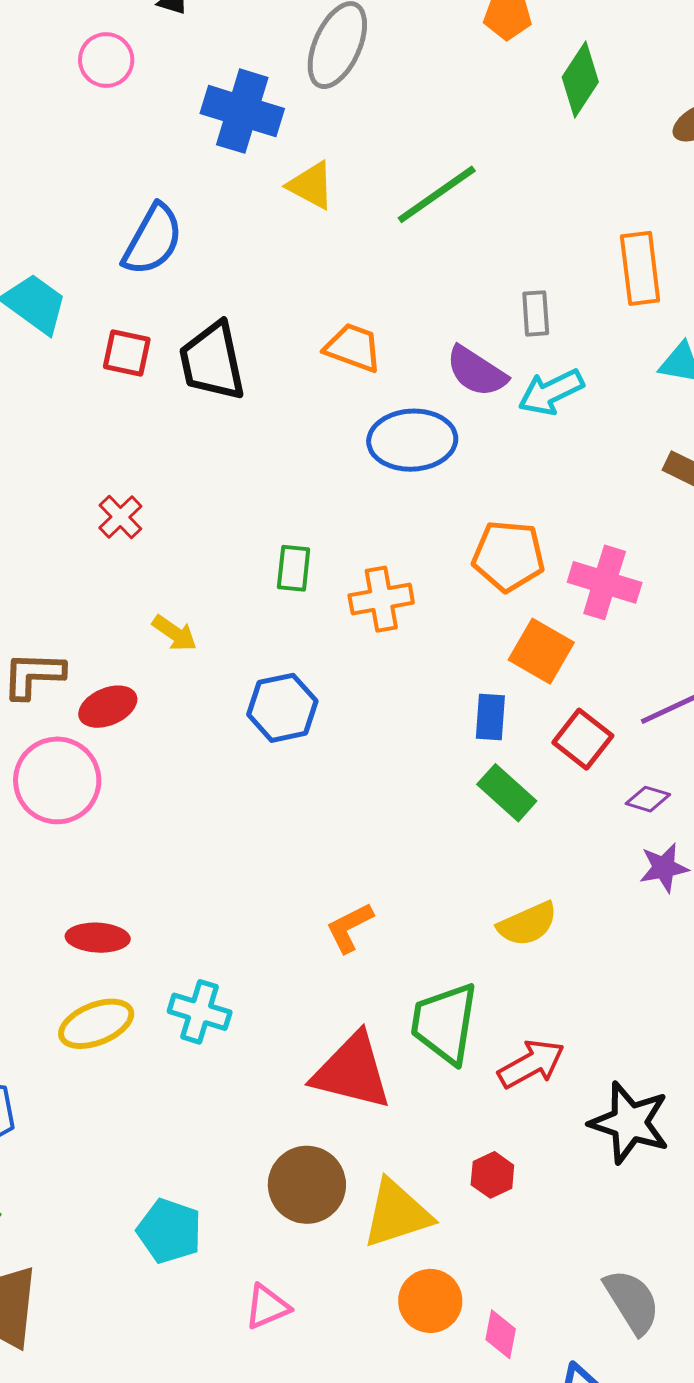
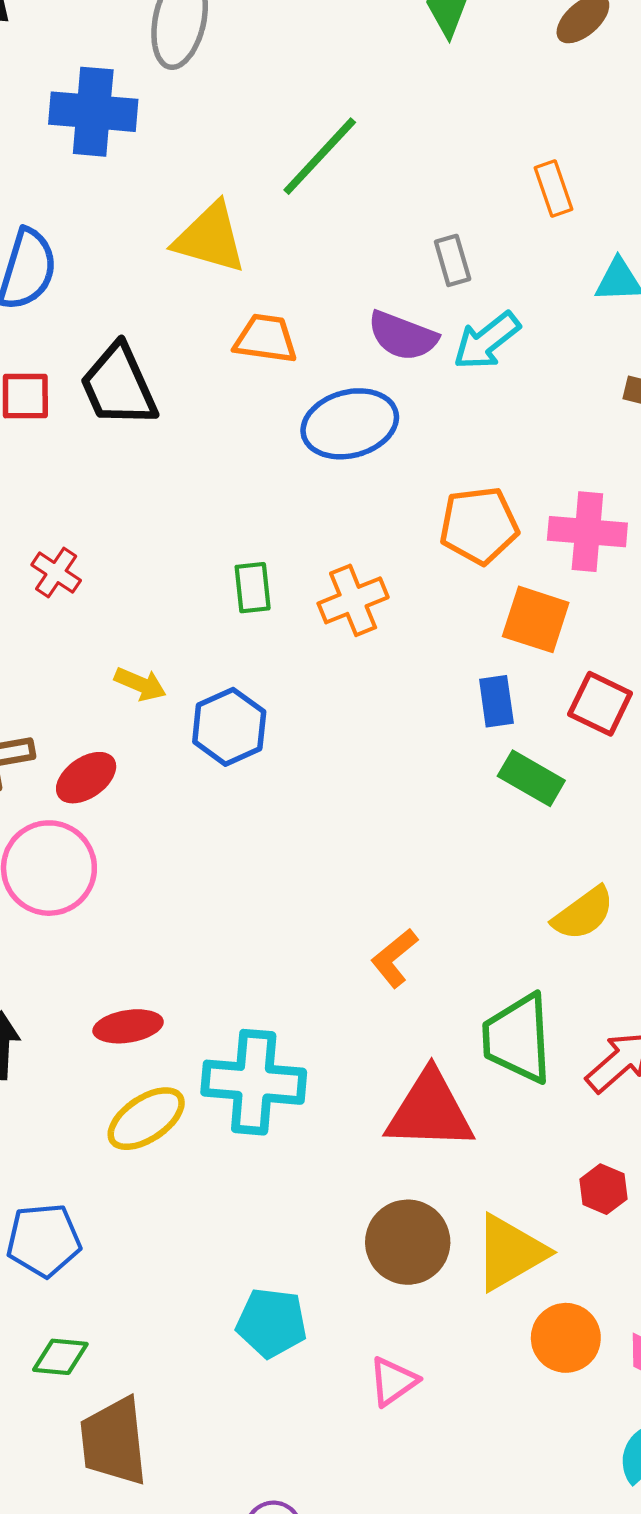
yellow triangle: (311, 185) -> (210, 238), moved, size x1.4
orange rectangle: (640, 268) -> (553, 188), size x0.7
blue hexagon: (282, 708) -> (229, 727), moved
cyan cross: (200, 1012) -> (254, 1082), size x1.5

